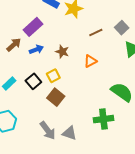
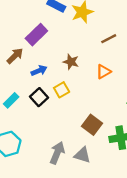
blue arrow: (36, 50) -> (39, 71), moved
brown square: (56, 97) -> (92, 125), moved
gray arrow: (48, 130) -> (57, 153), turned -120

